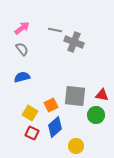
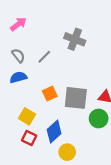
gray line: (55, 30) -> (44, 57), moved, turned -56
gray semicircle: (22, 49) -> (18, 56), moved
orange square: (51, 105) -> (50, 94), moved
yellow circle: (76, 146) -> (67, 152), moved

